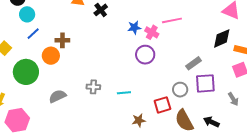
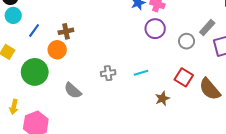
cyan circle: (27, 14) -> (13, 15), moved
gray circle: (180, 90) -> (187, 41), moved
gray semicircle: (58, 96) -> (73, 91), turned -102
red square: (162, 105) -> (184, 77), turned -30

